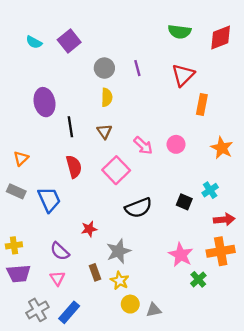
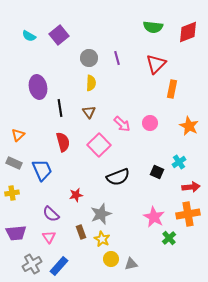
yellow cross: (14, 245) -> (12, 193), moved

